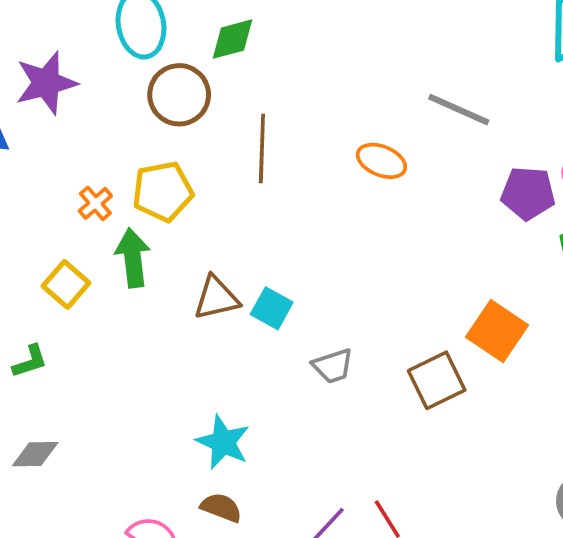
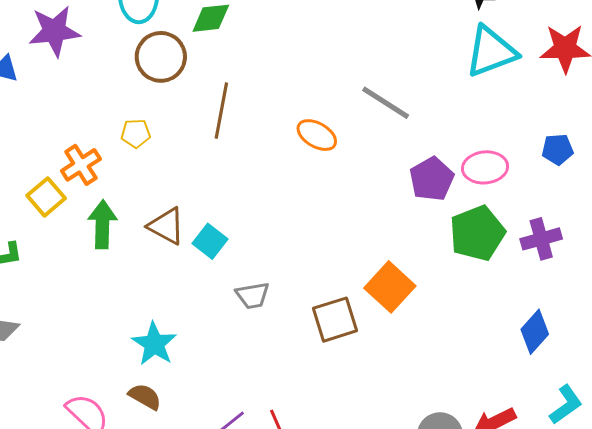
yellow pentagon: (163, 191) -> (136, 133), size x0.6
purple pentagon: (528, 193) -> (432, 179), turned 30
orange cross: (95, 203) -> (81, 165), moved, size x1.4
green arrow: (133, 258) -> (102, 224), moved
brown triangle: (216, 298) -> (166, 226), turned 33

